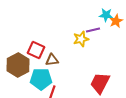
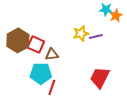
purple line: (93, 30) -> (96, 36), moved
brown hexagon: (18, 65) -> (18, 40), moved

